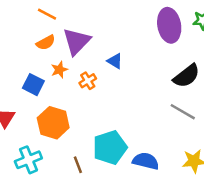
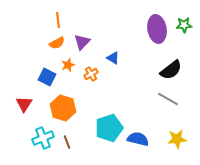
orange line: (47, 14) -> (58, 20), turned 56
purple triangle: (77, 41) -> (82, 42), size x0.7
brown line: (78, 165) -> (67, 142), moved

